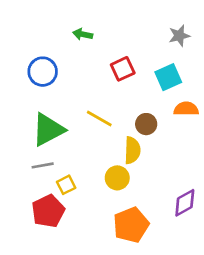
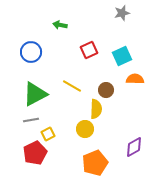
gray star: (179, 36) -> (122, 13), moved

